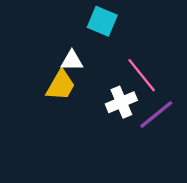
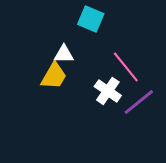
white cross: (121, 102) -> (108, 91), turned -32

